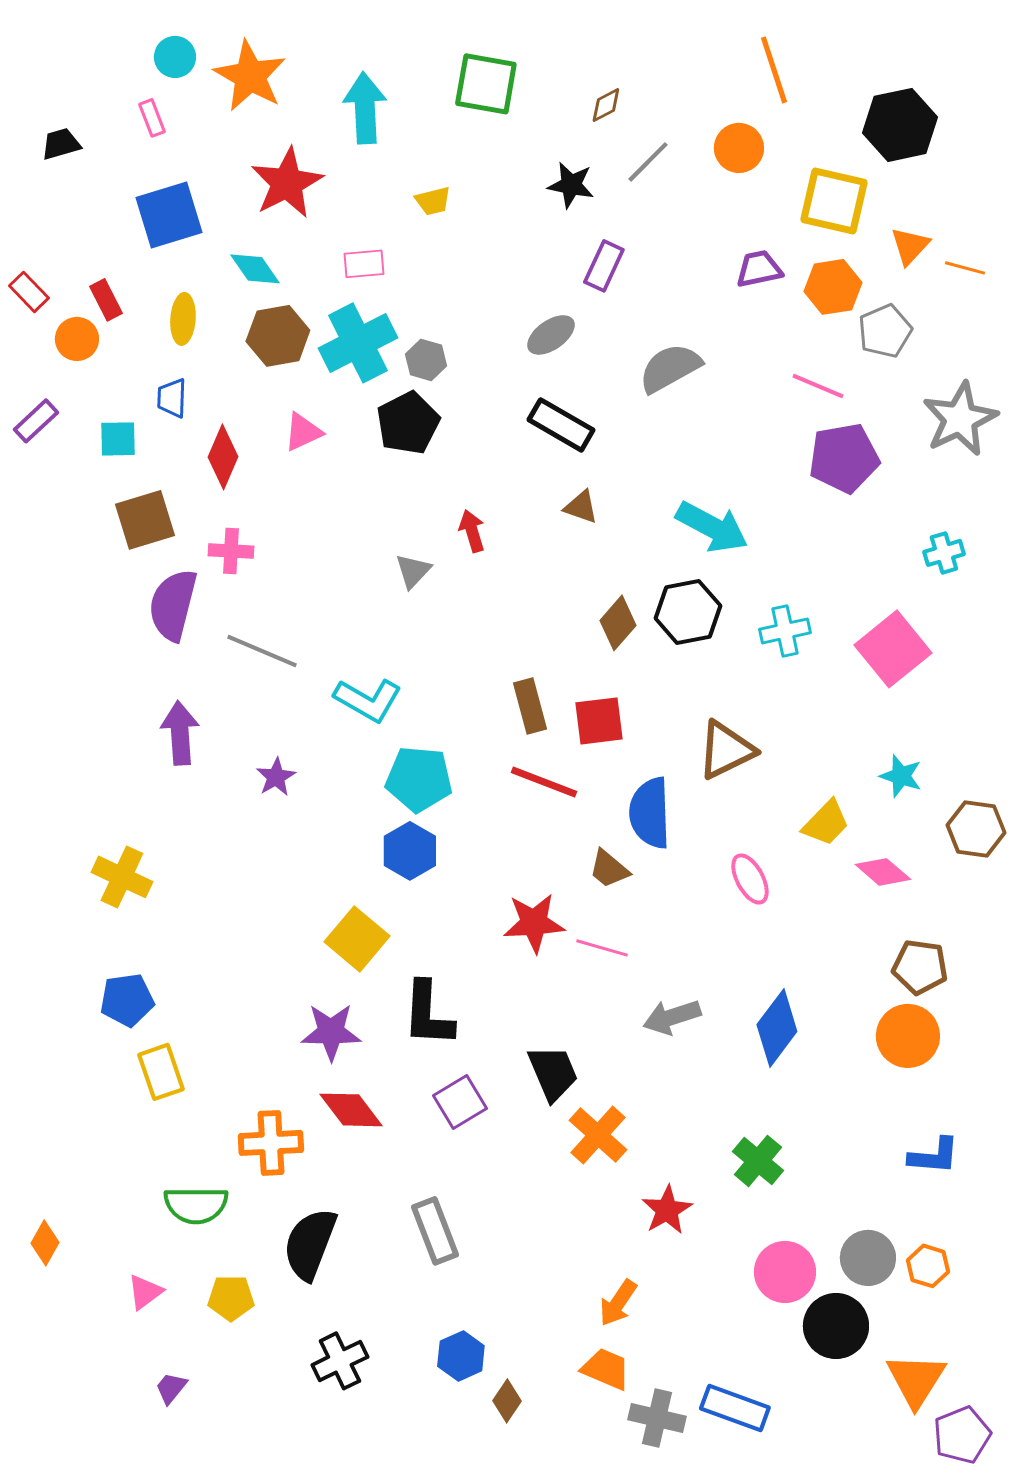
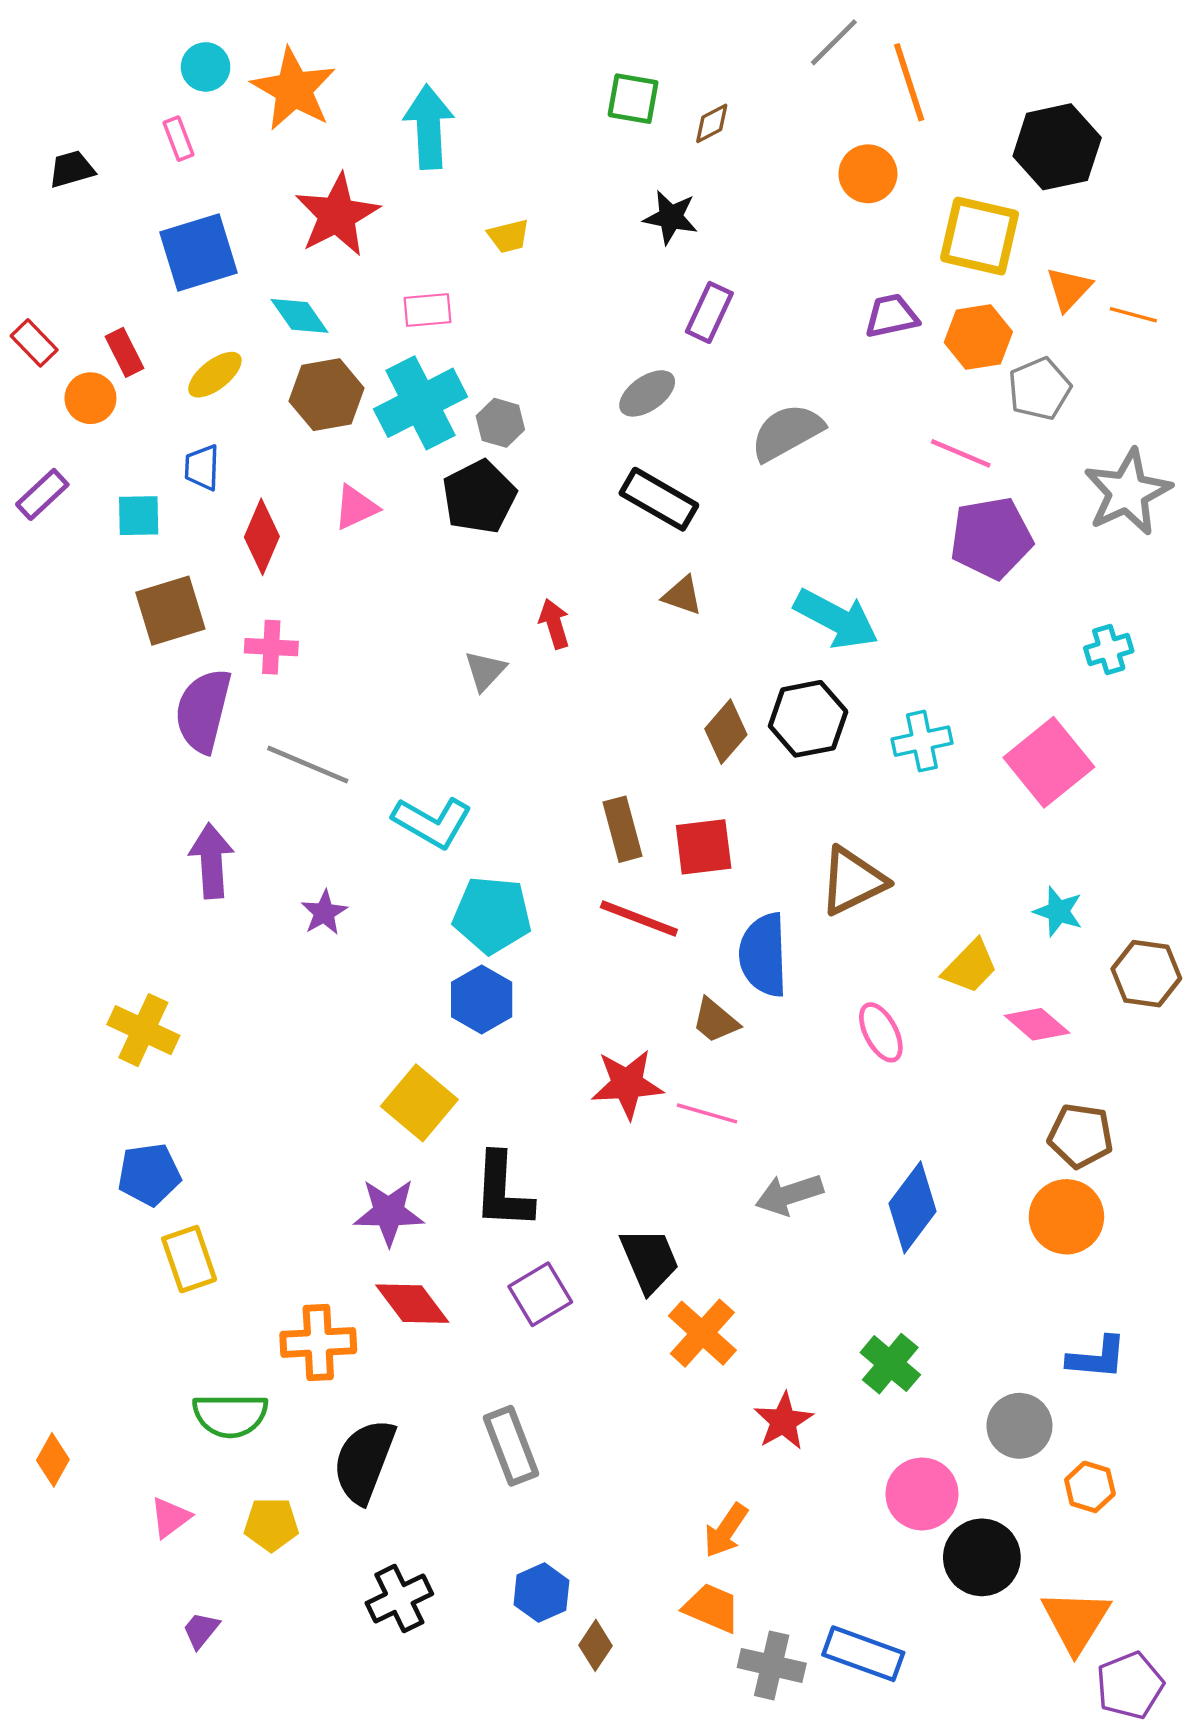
green square: (486, 84) -> (633, 99), moved, size x0.7
gray line: (648, 162) -> (834, 42), moved
yellow ellipse: (183, 319) -> (215, 375), turned 48
gray circle: (868, 1258) -> (1019, 1426), moved

